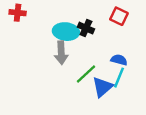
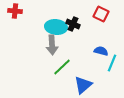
green line: (86, 74) -> (62, 67), moved
cyan line: (119, 78) -> (112, 63), moved
blue triangle: (102, 87) -> (83, 85), moved

